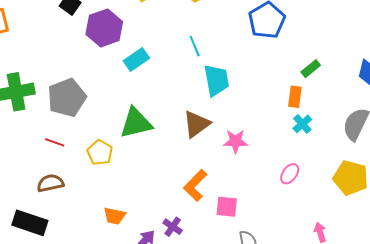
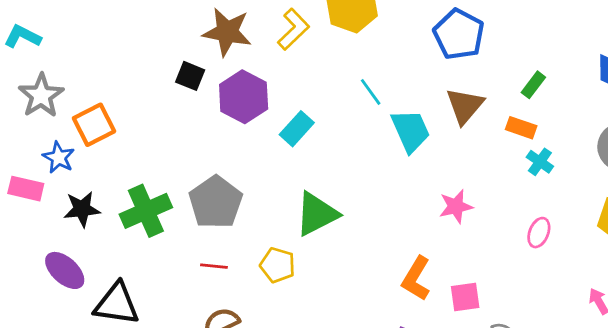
orange rectangle: (295, 97) -> (521, 128), turned -65
brown triangle: (196, 124) -> (465, 106), moved

